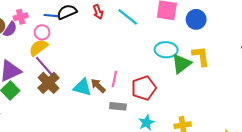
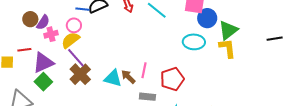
pink cross: (21, 17) -> (51, 34), moved
blue circle: (196, 19) -> (207, 18), moved
green triangle: (181, 64) -> (228, 30), moved

